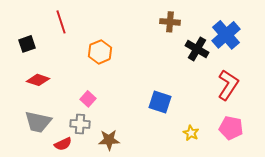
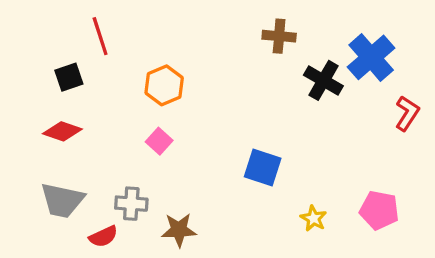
black square: (27, 44) -> (69, 77), moved
red L-shape: (228, 85) -> (407, 113), moved, size x0.7
pink square: (88, 99) -> (159, 141), moved

